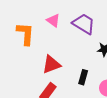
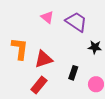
orange L-shape: (25, 34) -> (20, 49), moved

